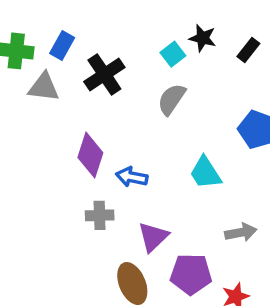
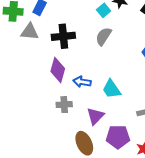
black cross: (104, 75) -> (63, 36), moved, turned 30
cyan trapezoid: (205, 173) -> (111, 89), moved

